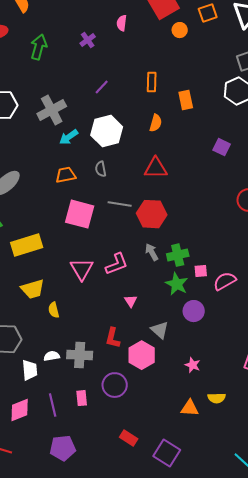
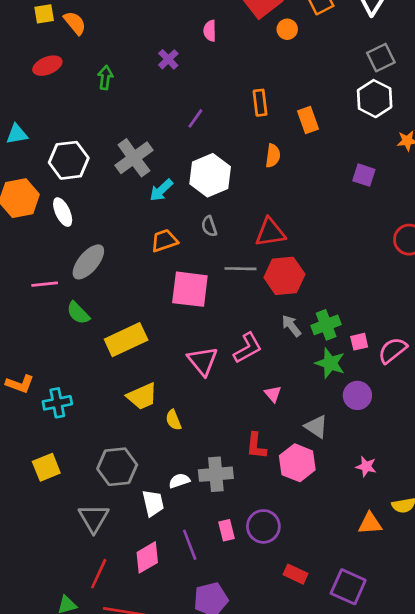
green arrow: (39, 47) -> (105, 78), size x0.7
red triangle: (156, 168) -> (270, 232), moved
purple circle: (115, 385) -> (263, 526), moved

